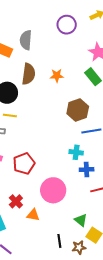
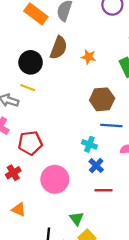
blue cross: (87, 169) -> (96, 166), turned 32
red cross: (16, 201) -> (13, 173), moved
orange triangle: (33, 215) -> (19, 209), moved

